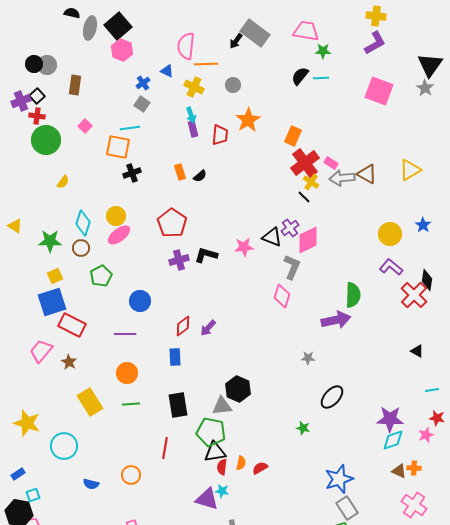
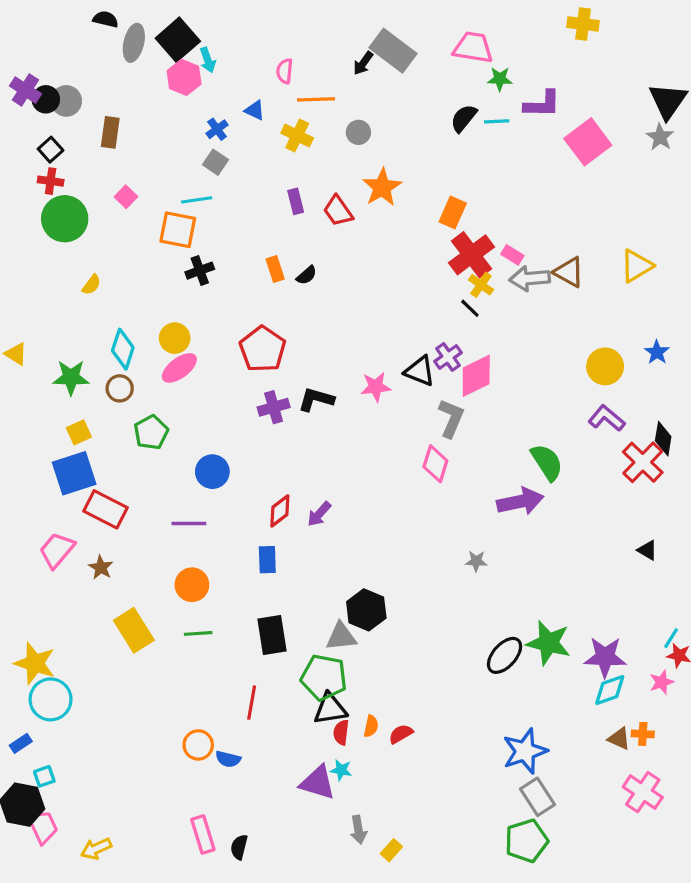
purple L-shape: (375, 43) -> (542, 104), moved, turned 30
pink semicircle: (186, 46) -> (285, 71), size x0.6
pink square: (379, 91) -> (588, 142), turned 32
purple cross: (21, 101) -> (25, 90), moved, turned -36
cyan arrow: (191, 115) -> (208, 60), moved
red trapezoid: (220, 135) -> (338, 211), turned 140
green semicircle: (353, 295) -> (547, 462), turned -35
cyan line: (432, 390) -> (671, 638), moved, turned -48
black ellipse: (332, 397) -> (505, 655), moved
green star: (303, 428) -> (548, 643), moved, size x2.0
cyan circle: (64, 446) -> (51, 699), moved
blue semicircle: (91, 484) -> (228, 759), moved

